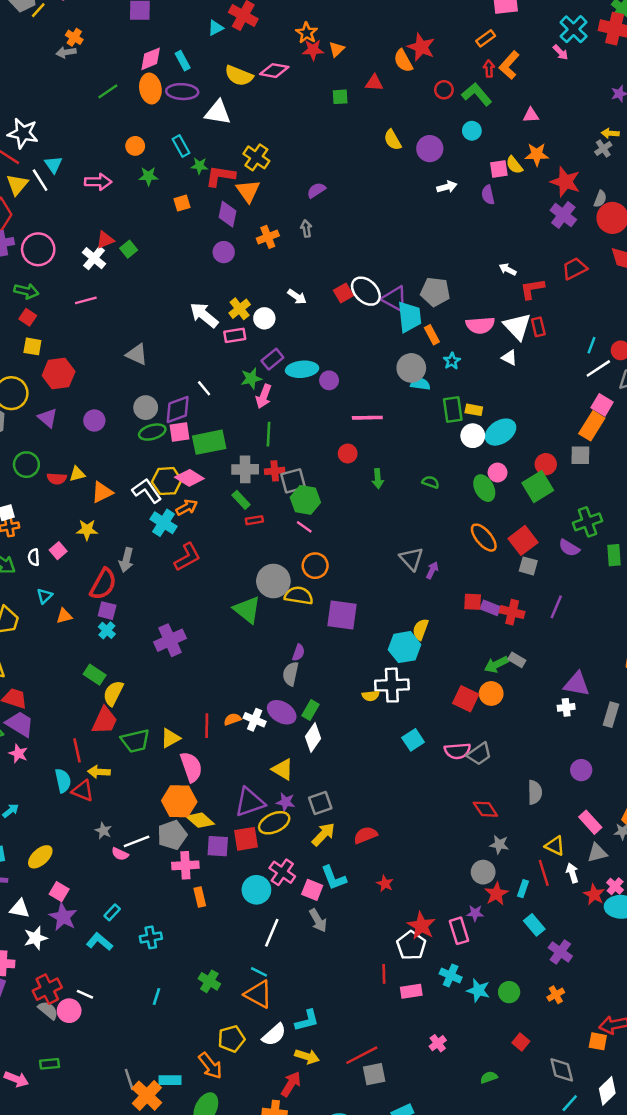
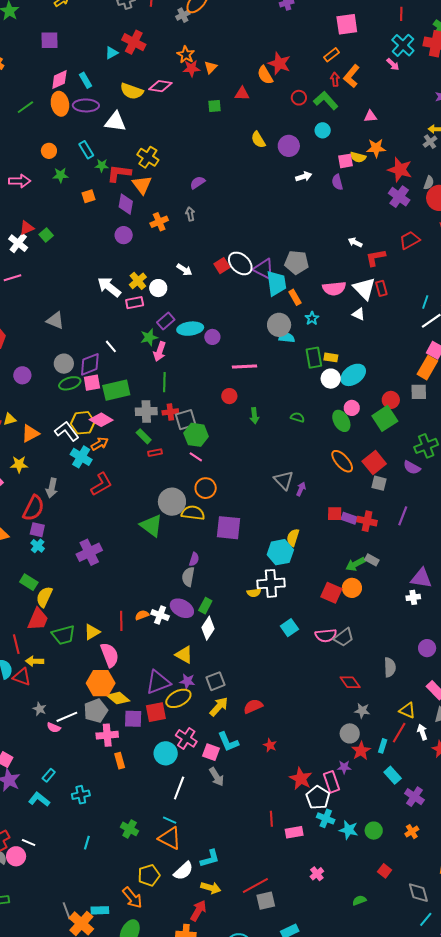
yellow semicircle: (514, 165) -> (358, 157), turned -35
red line: (544, 873) -> (399, 733), turned 50
white pentagon: (411, 945) -> (318, 797), moved

